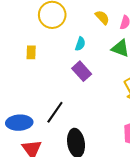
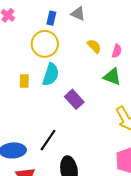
cyan semicircle: (80, 44) -> (51, 74), moved, size x1.6

